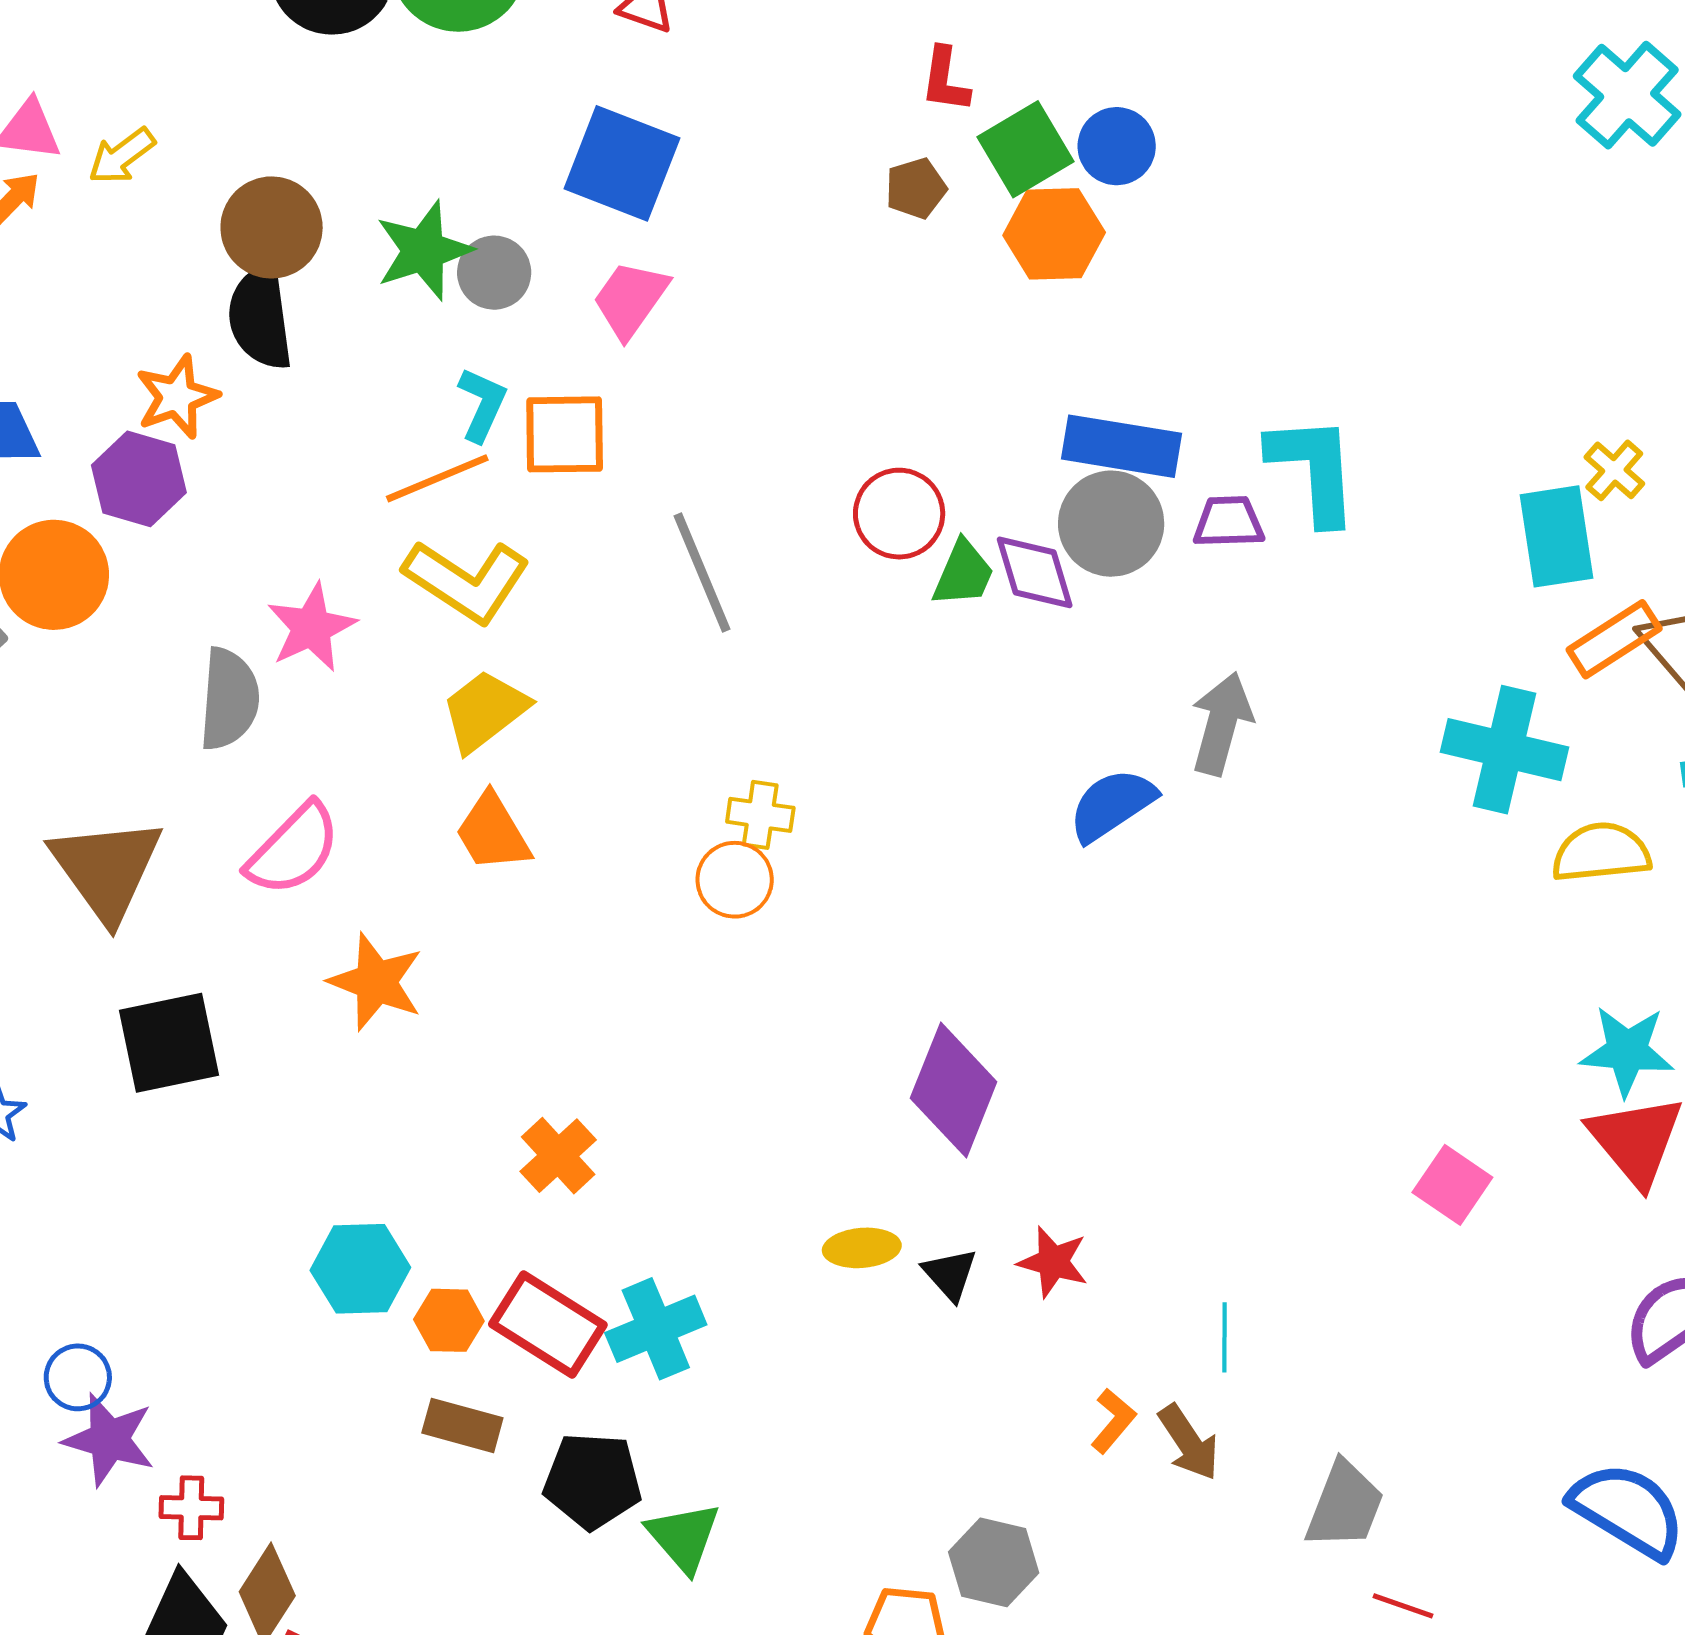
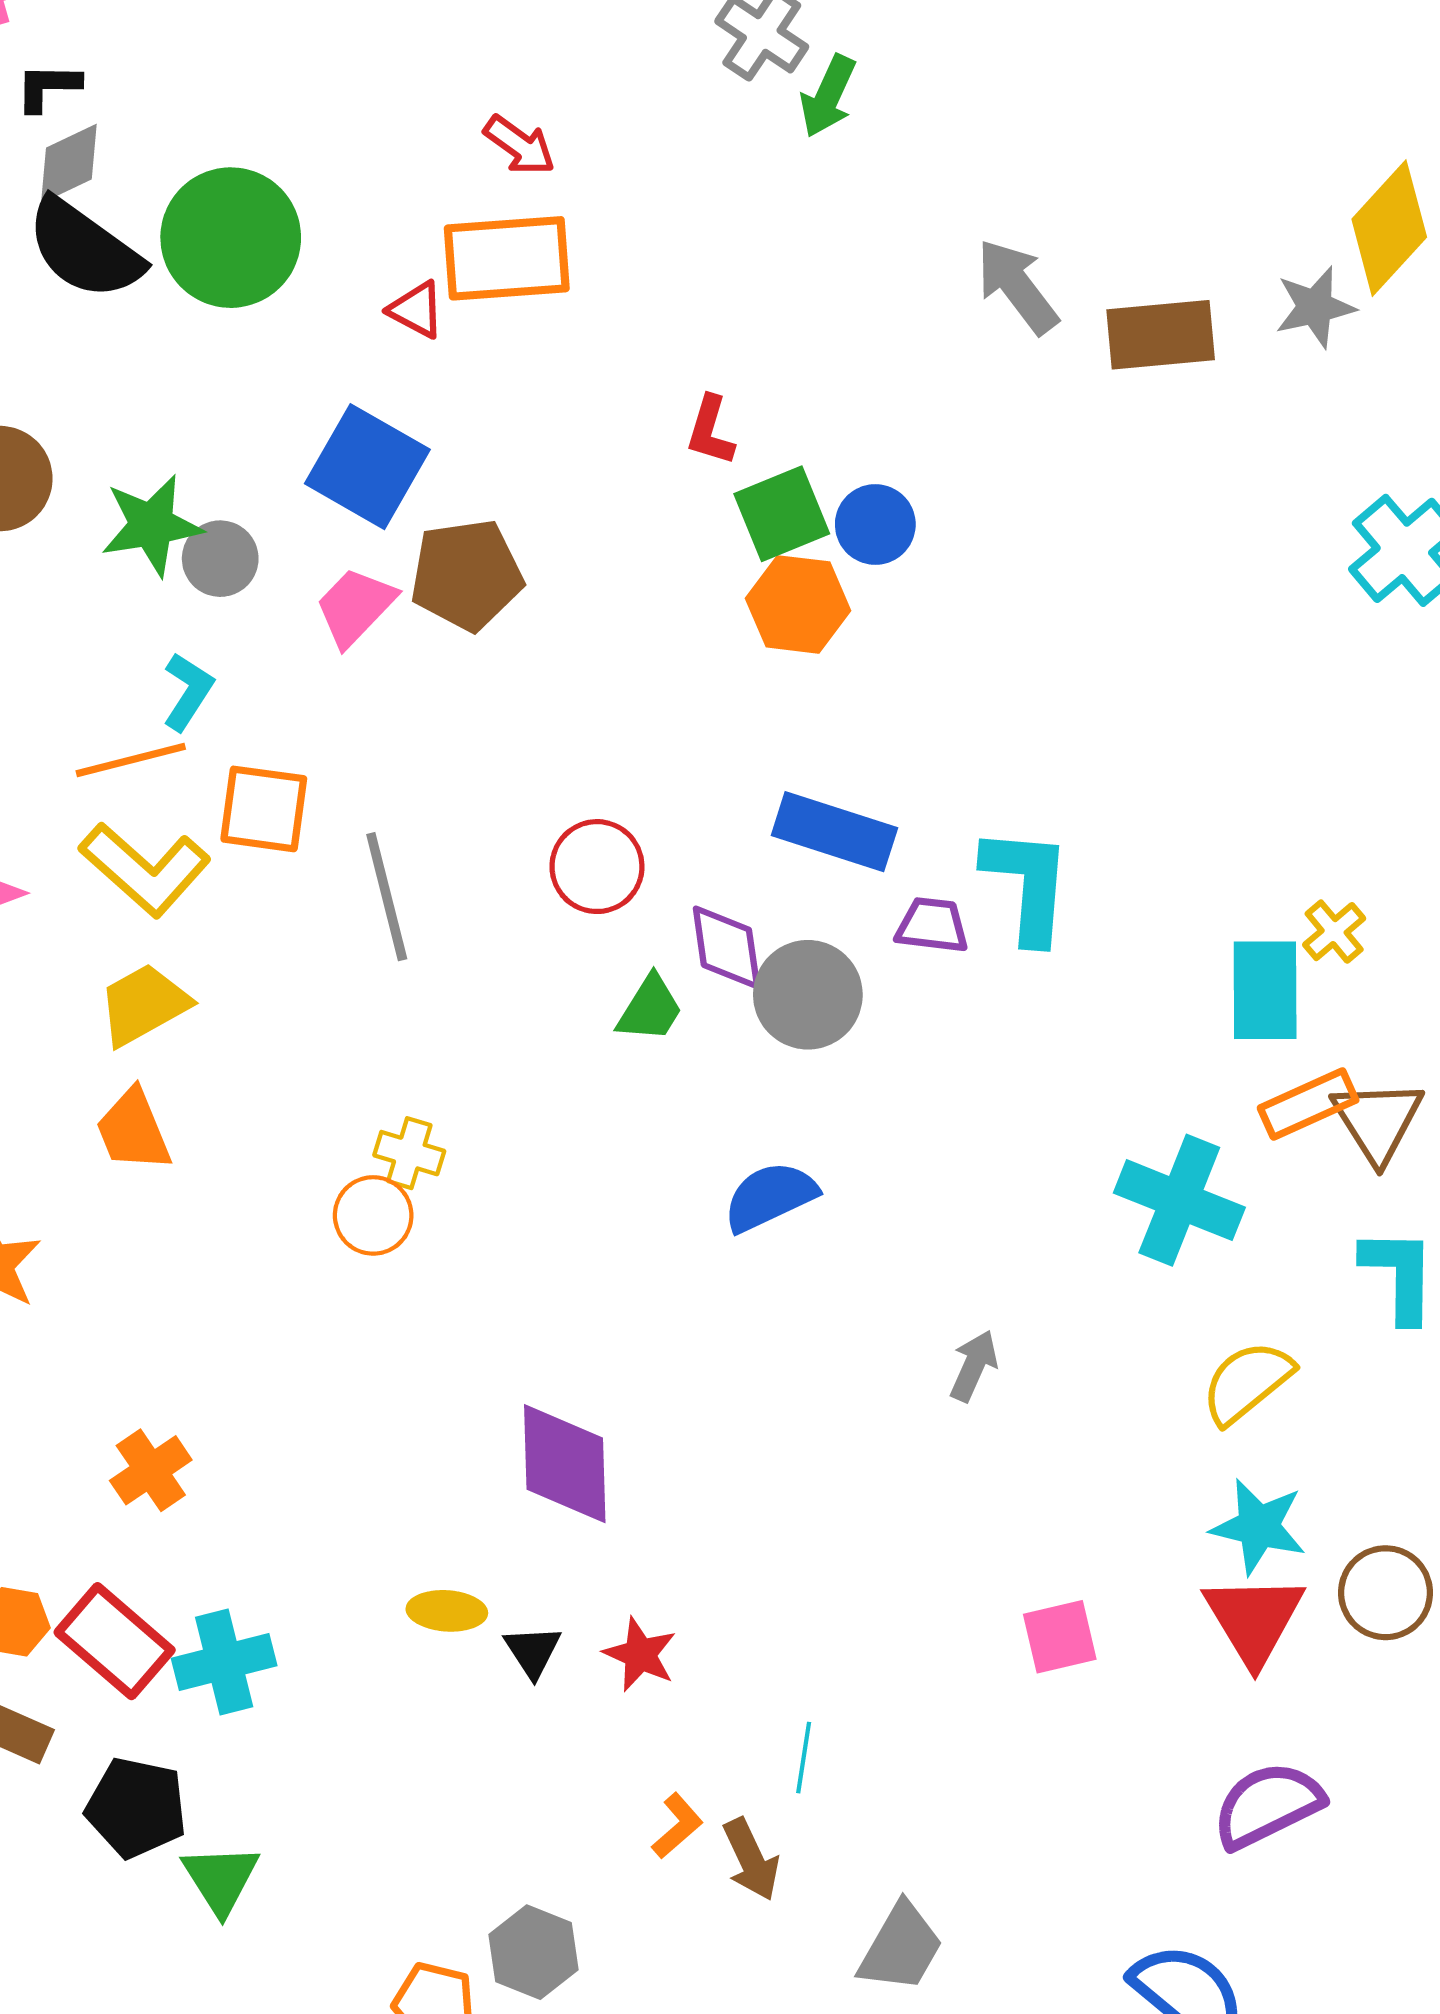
brown pentagon: (916, 188) -> (467, 575), moved, size x1.8
orange square: (565, 434) -> (264, 809), moved
gray circle: (1111, 524) -> (808, 995), moved
green trapezoid: (963, 573) -> (650, 1009), moved
gray arrow: (1222, 724) -> (974, 1366), moved, size x0.7
yellow semicircle: (1601, 853) -> (1247, 1382), moved, turned -42
purple diamond: (954, 1090) -> (565, 1464), turned -32
pink square: (1452, 1185) -> (1060, 1637), turned 34

